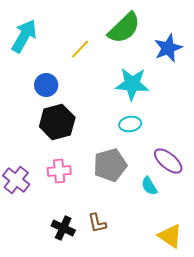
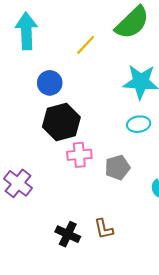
cyan arrow: (24, 36) -> (26, 31), turned -32
gray pentagon: (110, 165) -> (117, 168), size x0.7
pink cross: (59, 171) -> (79, 155), moved

